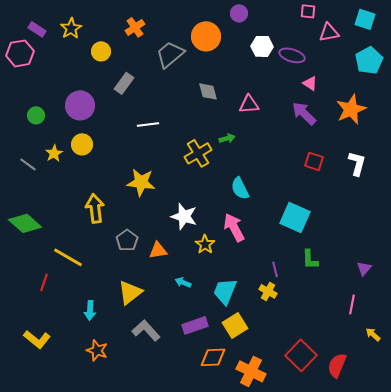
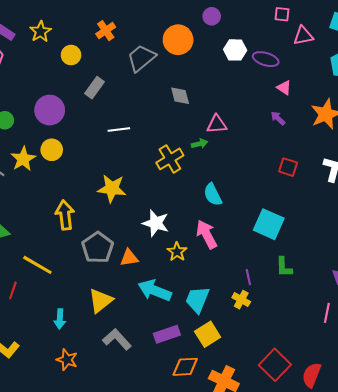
pink triangle: (249, 104) -> (217, 124), moved
purple arrow: (304, 113) -> (278, 118), size x0.6
yellow star: (54, 153) -> (23, 159), size x1.4
gray pentagon: (127, 240) -> (98, 248), size x1.4
cyan arrow: (183, 282) -> (155, 290), size x2.0

